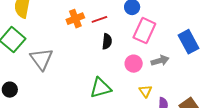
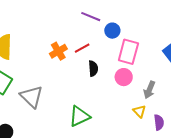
gray arrow: (160, 61) -> (149, 90), moved, turned 138
pink circle: (134, 64) -> (124, 77), moved
green triangle: (101, 88) -> (80, 116), moved

